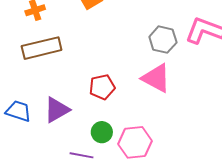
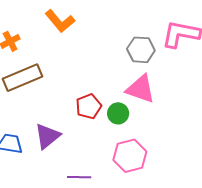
green circle: (102, 132) -> (118, 113), moved

